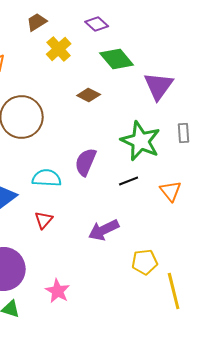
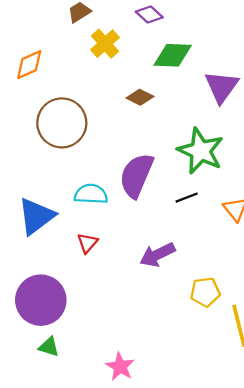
green diamond: (117, 59) -> (173, 55), turned -48
purple semicircle: (86, 162) -> (136, 175), size x1.4
pink star: (58, 291) -> (120, 367), moved

